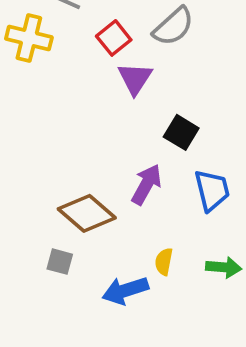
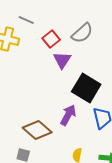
black square: (181, 132) -> (86, 88), size x1.6

